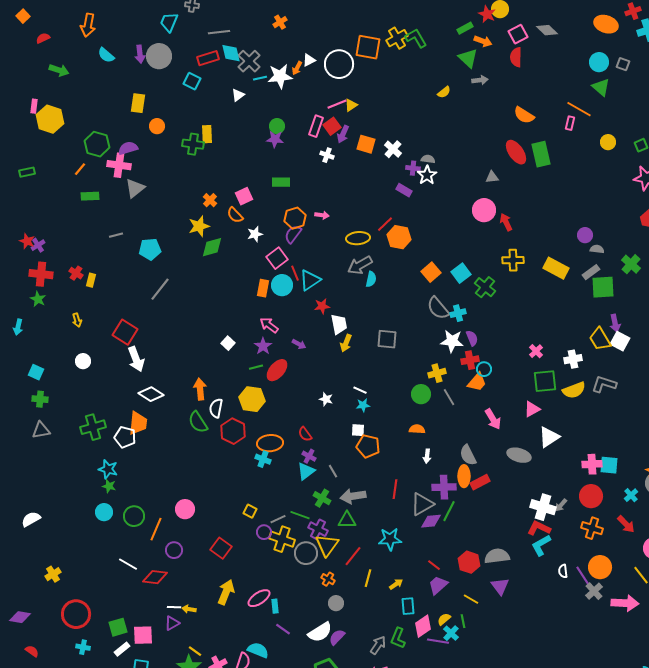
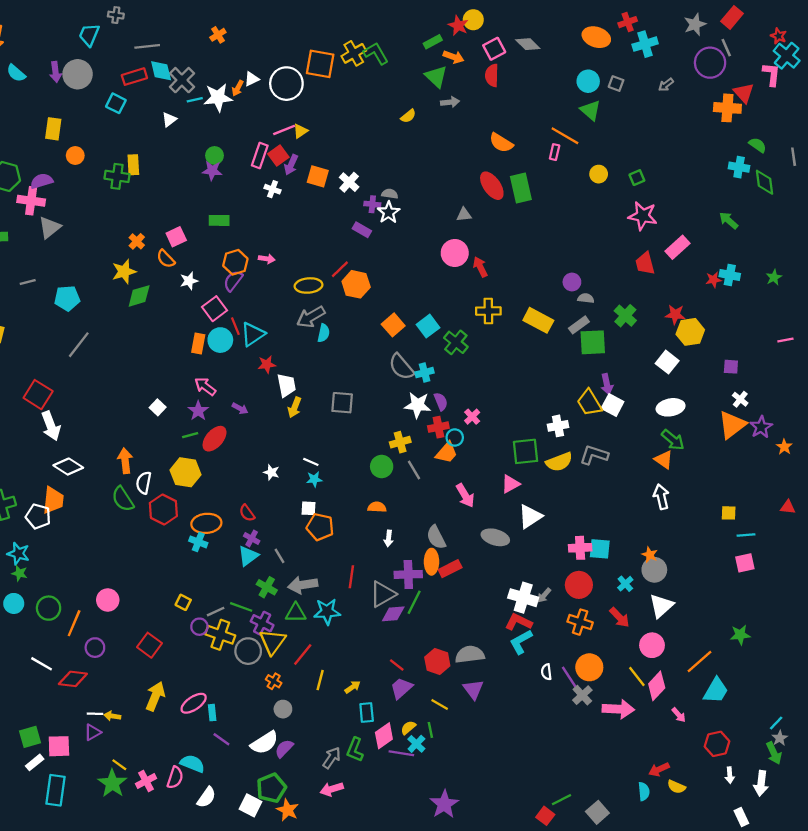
pink cross: (536, 351) -> (472, 417), moved
cyan star: (390, 539) -> (327, 612), moved

